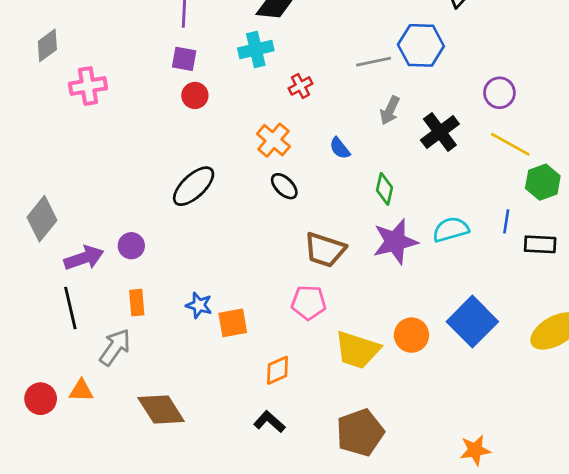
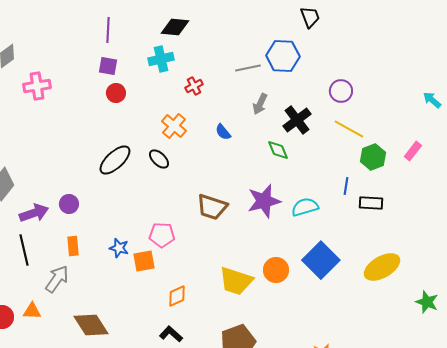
black ellipse: (284, 186) -> (159, 159), moved
green diamond: (384, 189) -> (278, 150), moved, turned -35
cyan semicircle: (451, 229) -> (305, 207), moved
pink pentagon: (309, 303) -> (162, 235), moved

